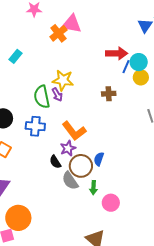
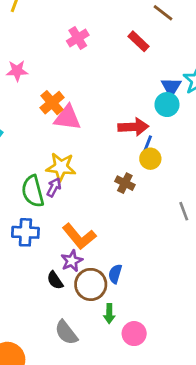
pink triangle: (72, 24) -> (68, 118), moved
cyan circle: (139, 62) -> (167, 105), moved
yellow circle: (141, 77) -> (150, 159), moved
brown cross: (109, 94) -> (125, 183), turned 32
purple arrow: (57, 95) -> (54, 187), turned -120
gray semicircle: (70, 181) -> (66, 332), moved

